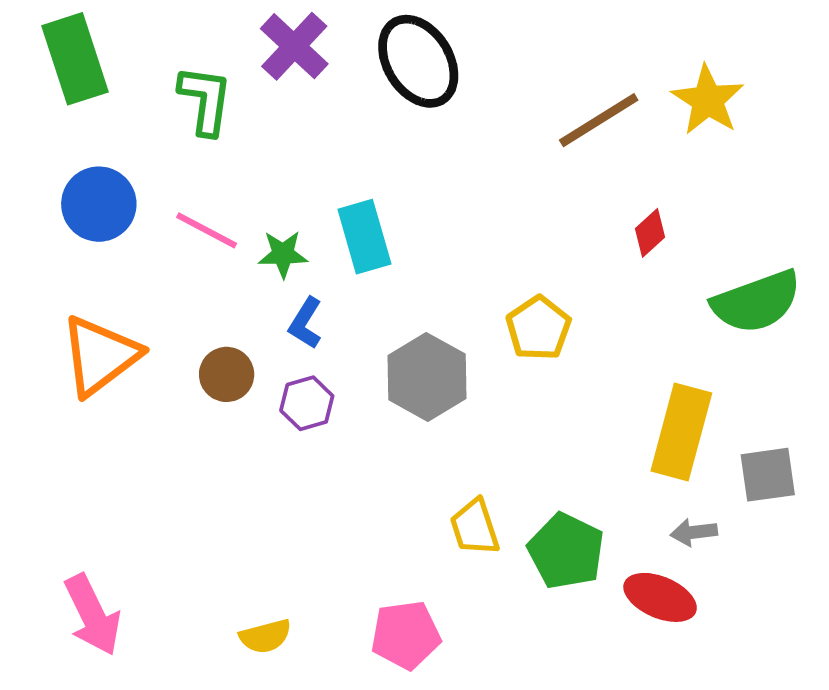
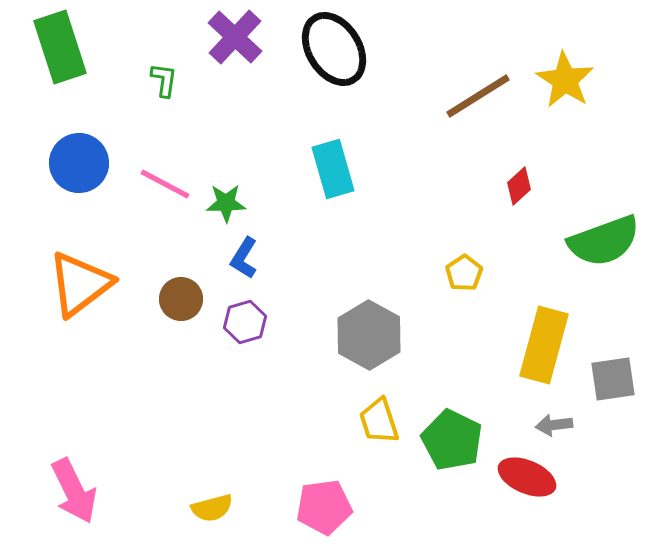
green L-shape: (205, 100) -> (164, 80), size x0.6
cyan rectangle: (364, 237) -> (333, 169), moved
yellow pentagon: (539, 328) -> (464, 273), moved, size x0.7
gray hexagon: (427, 377) -> (369, 335), moved

